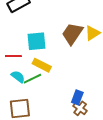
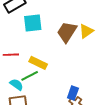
cyan square: (37, 41) -> (33, 23), moved
cyan semicircle: (18, 77) -> (17, 85), moved

